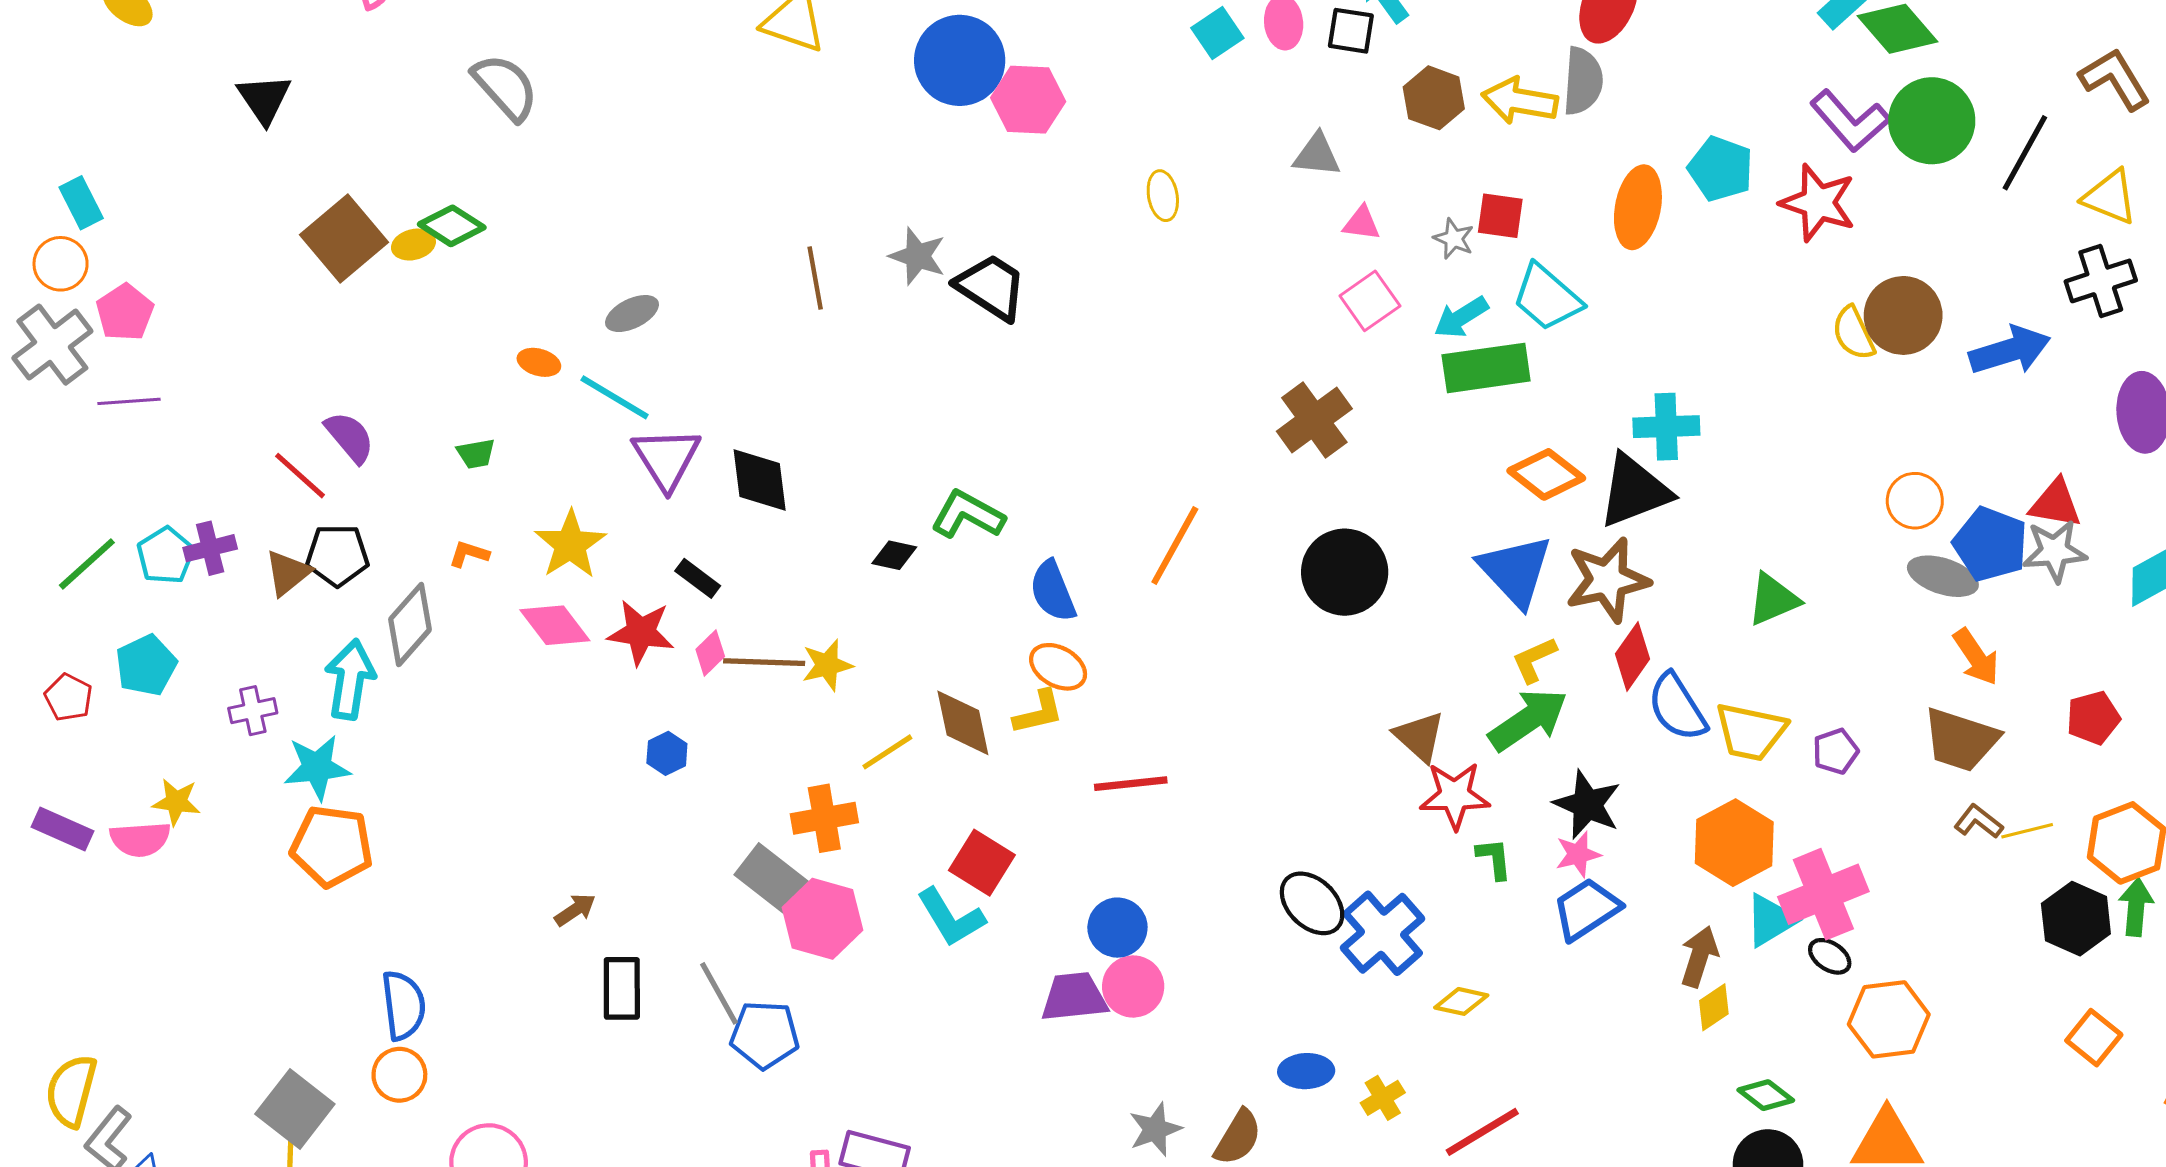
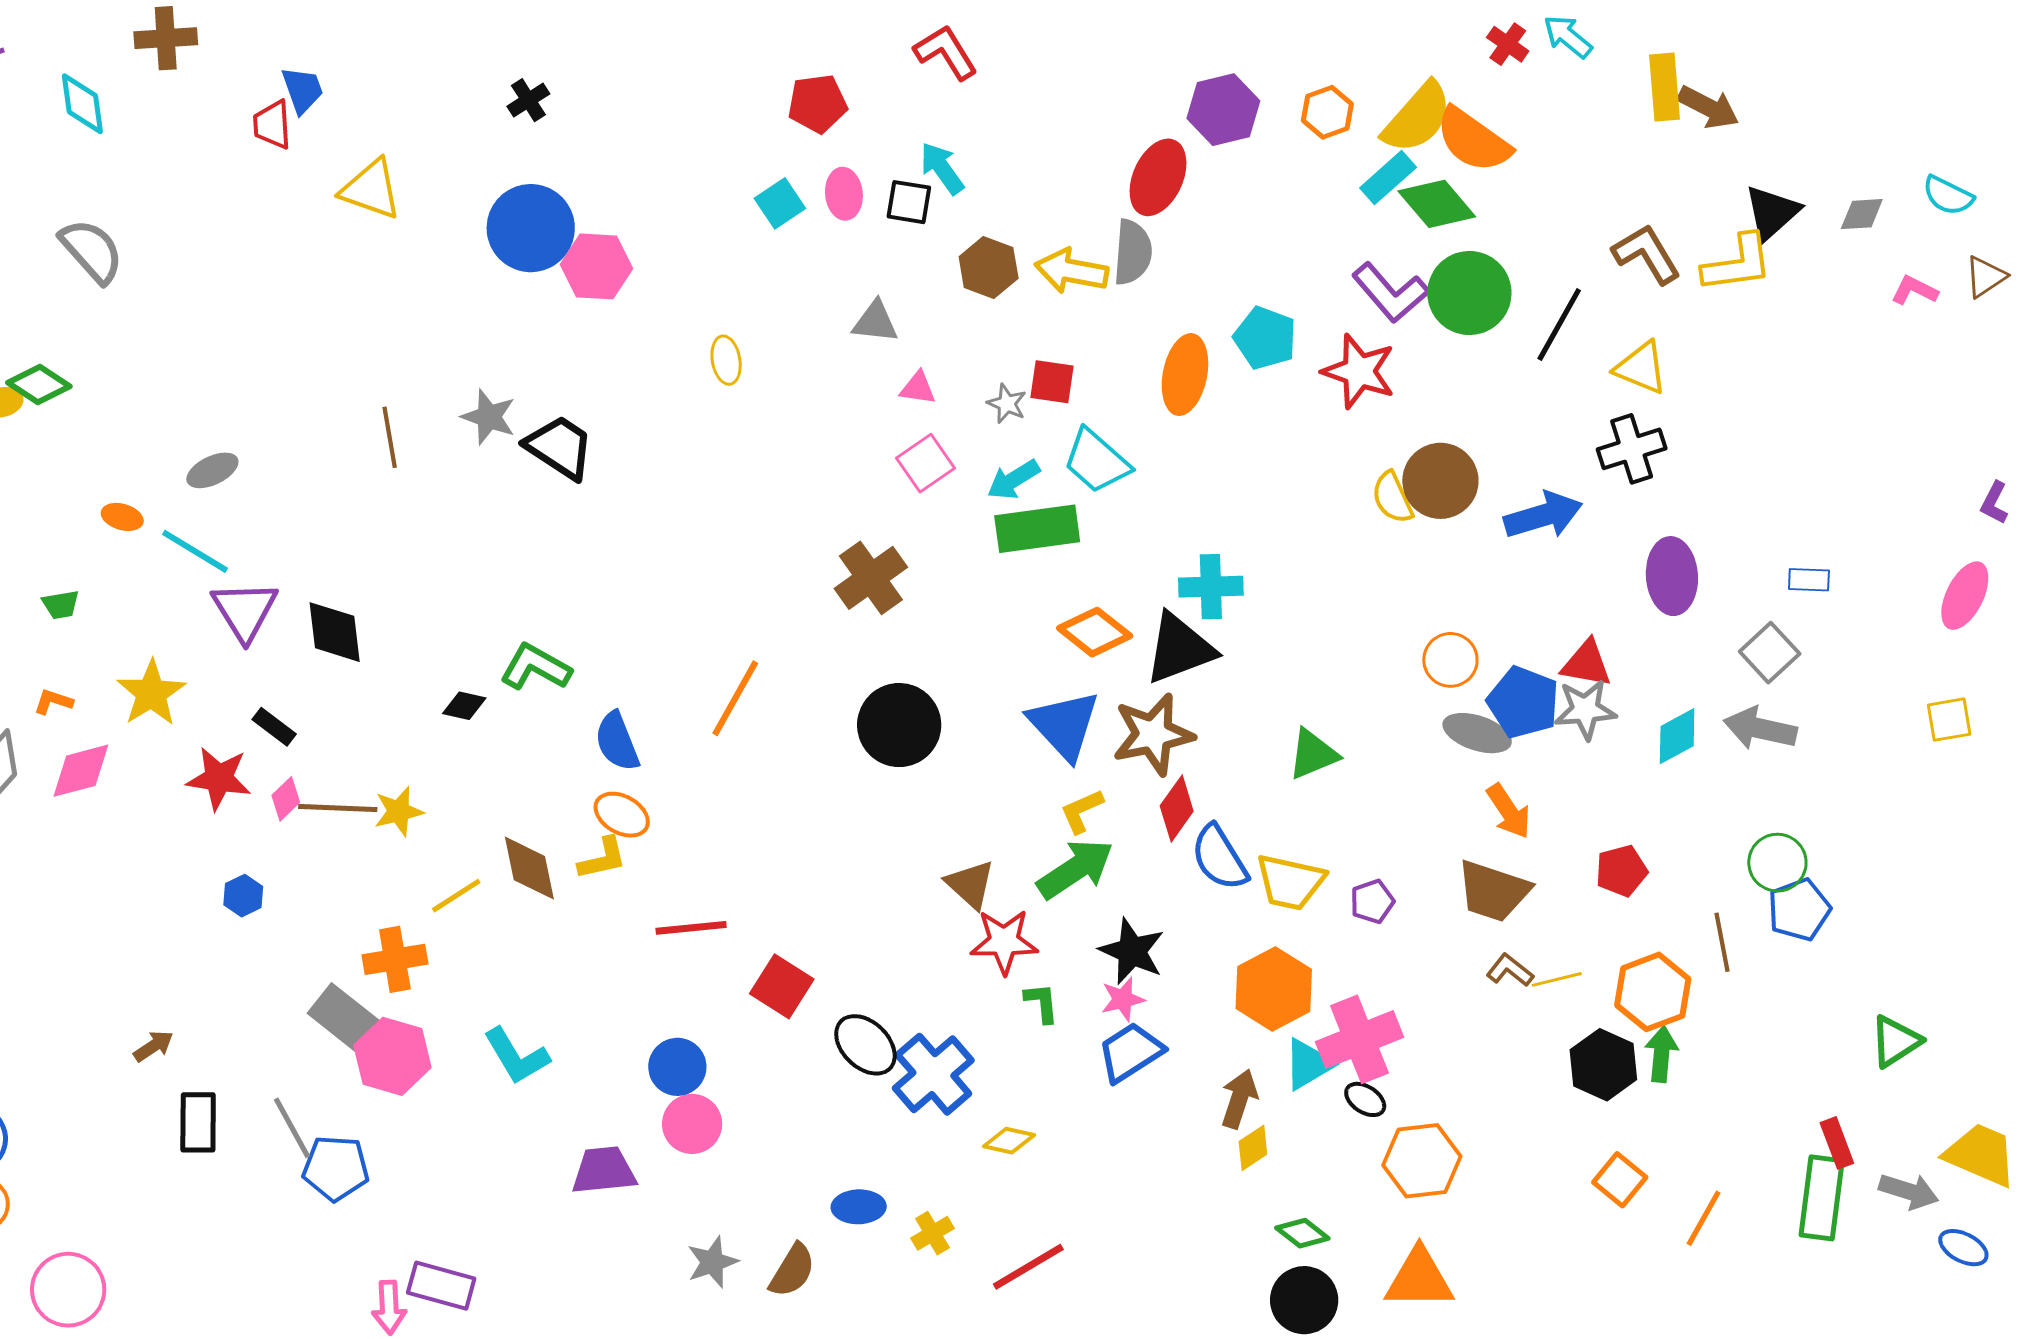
pink diamond: (555, 625) -> (81, 771), moved, turned -68
red square: (982, 863) -> (782, 986), moved
purple trapezoid: (1074, 997) -> (604, 1170), moved

